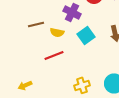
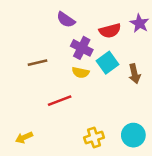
yellow semicircle: (57, 32) -> (81, 72), moved
cyan square: (86, 35) -> (108, 63), moved

